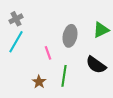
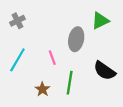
green triangle: (101, 30) -> (100, 21), moved
cyan line: (16, 42) -> (17, 60), moved

